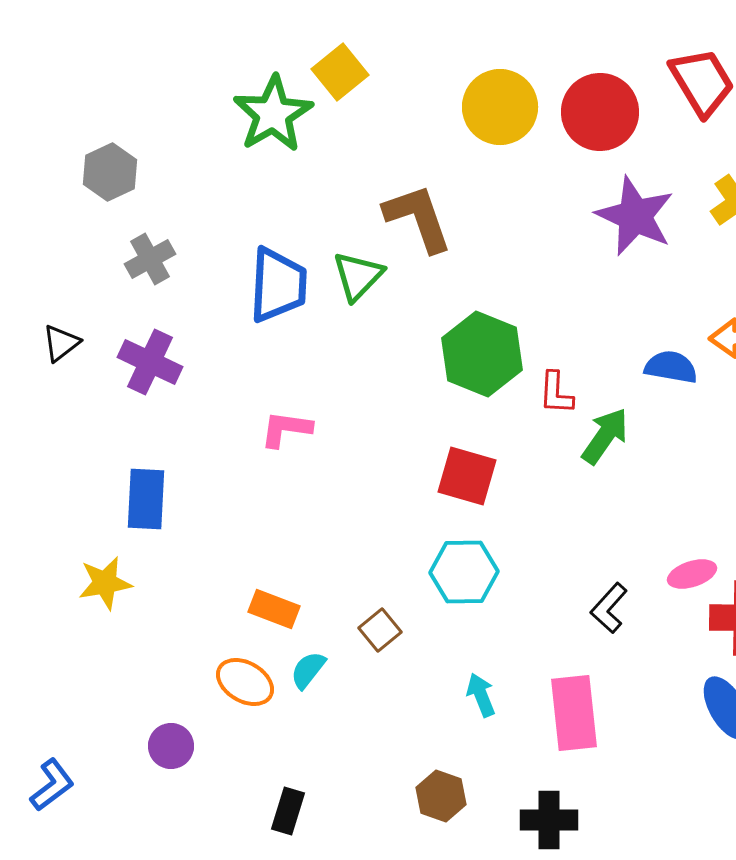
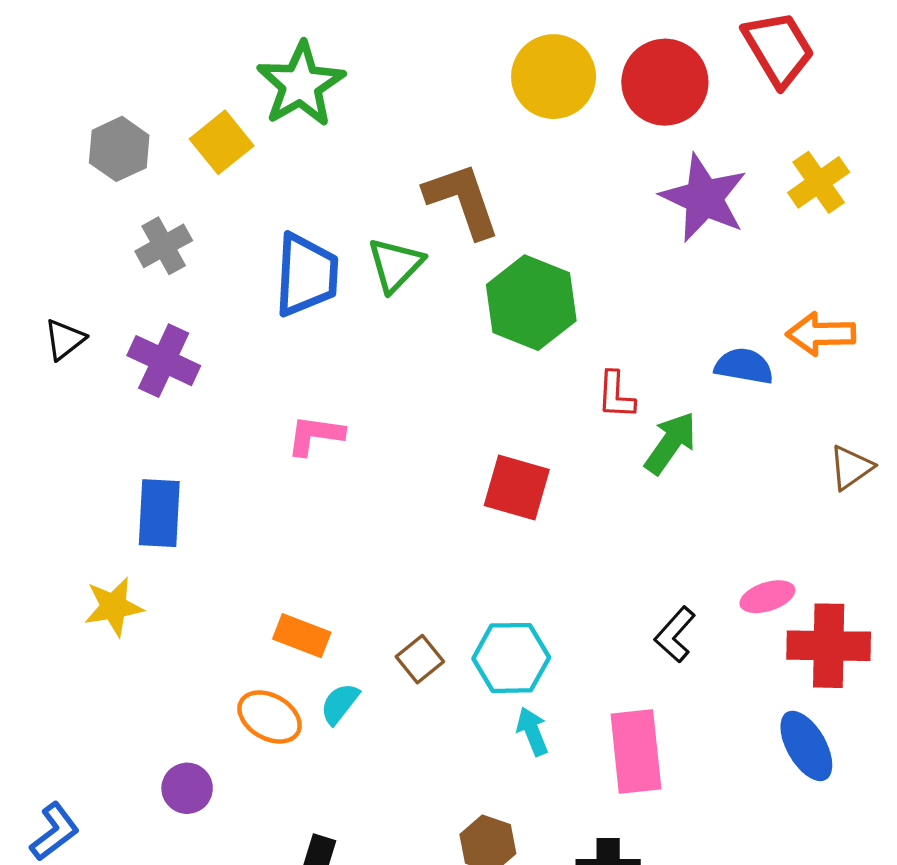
yellow square: (340, 72) -> (222, 142), moved
green hexagon: (482, 354) -> (531, 303), moved
cyan hexagon: (464, 572) -> (511, 658), moved

